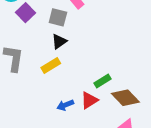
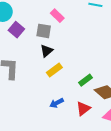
yellow rectangle: (51, 65) -> (54, 70), moved
red triangle: (89, 100) -> (83, 109), moved

